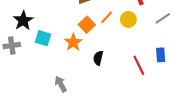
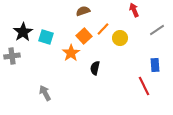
yellow circle: (128, 19) -> (120, 38), moved
cyan square: (43, 38) -> (46, 37), moved
red line: (139, 65) -> (144, 86), moved
gray arrow: (61, 84) -> (45, 93), moved

